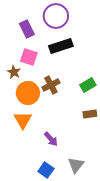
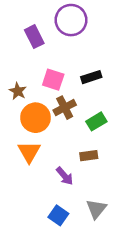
black rectangle: (61, 46) -> (91, 77), moved, size x0.7
pink square: (29, 57) -> (53, 80), moved
green rectangle: (88, 85) -> (96, 121), moved
brown rectangle: (90, 114) -> (89, 156), moved

